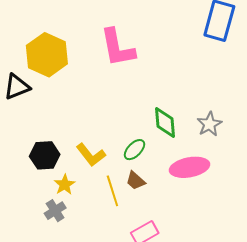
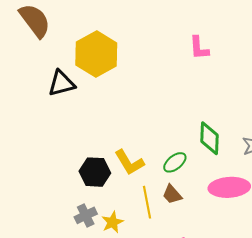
pink L-shape: (117, 48) -> (199, 48), moved, size x0.6
black hexagon: (45, 155) -> (95, 172), moved
yellow star: (65, 185) -> (112, 222), moved

